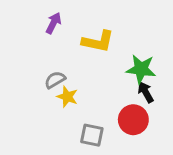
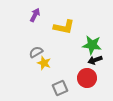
black arrow: (146, 92) -> (95, 60), turned -80
gray square: (92, 135) -> (60, 88), turned -35

